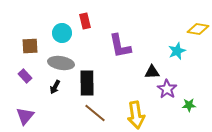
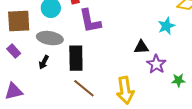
brown square: (30, 46) -> (19, 21), size x1.4
purple L-shape: (120, 46) -> (90, 21), moved
purple triangle: (25, 116) -> (14, 91), turned 36

